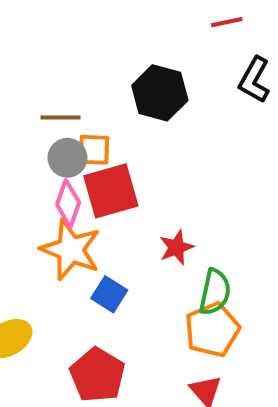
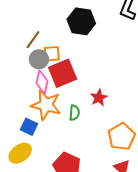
brown line: (60, 117) -> (33, 40), turned -48
green semicircle: (215, 292) -> (74, 113), moved, size x0.7
blue square: (109, 294) -> (29, 127), moved

